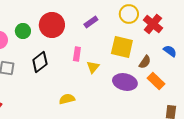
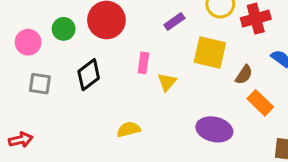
purple rectangle: (91, 22) -> (174, 21), moved
red cross: (153, 24) -> (256, 19), turned 36
purple ellipse: (125, 82) -> (214, 129), moved

